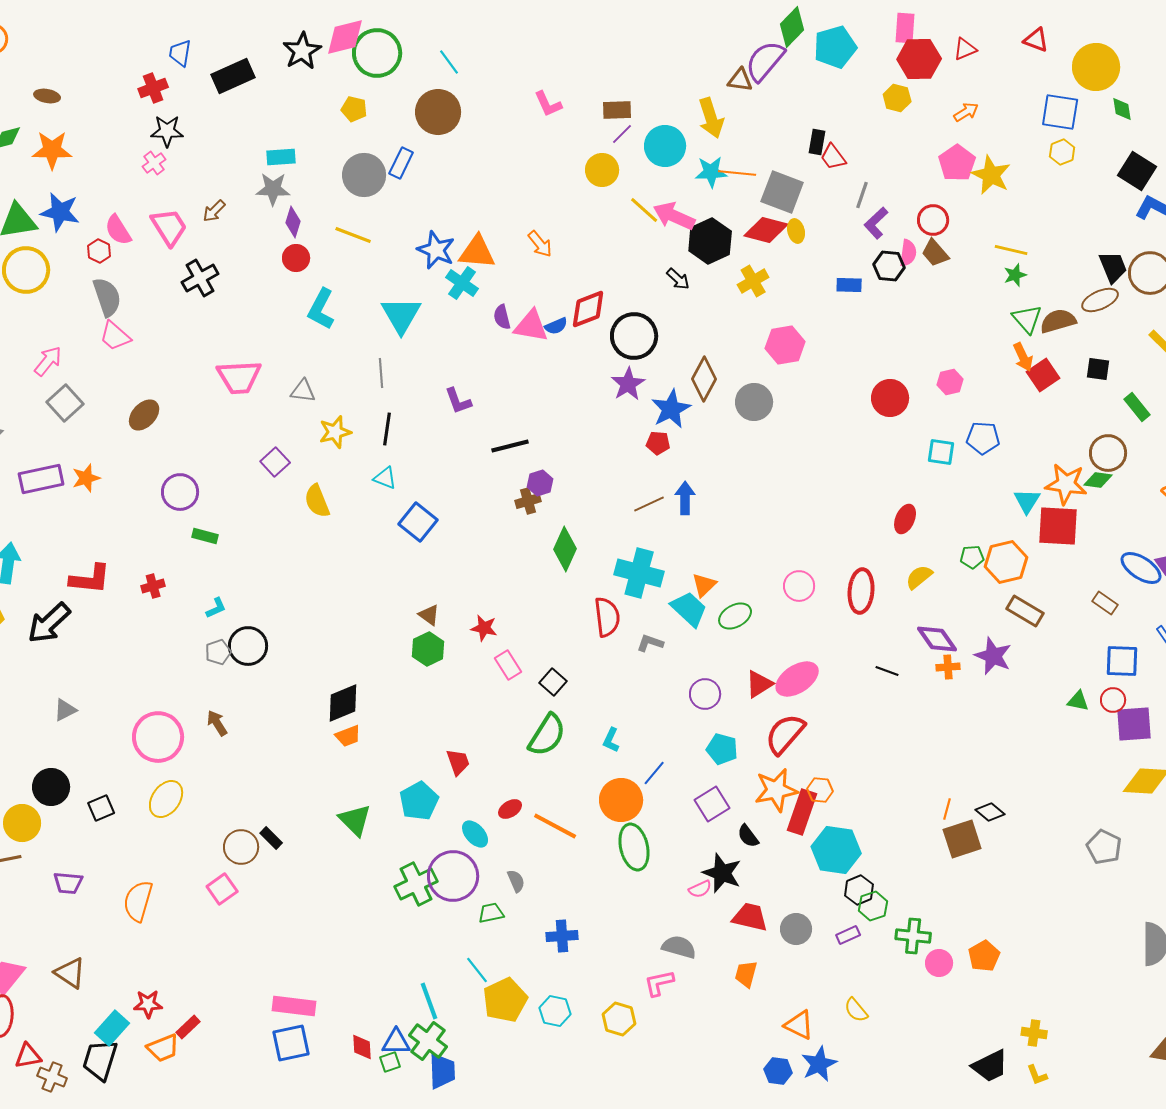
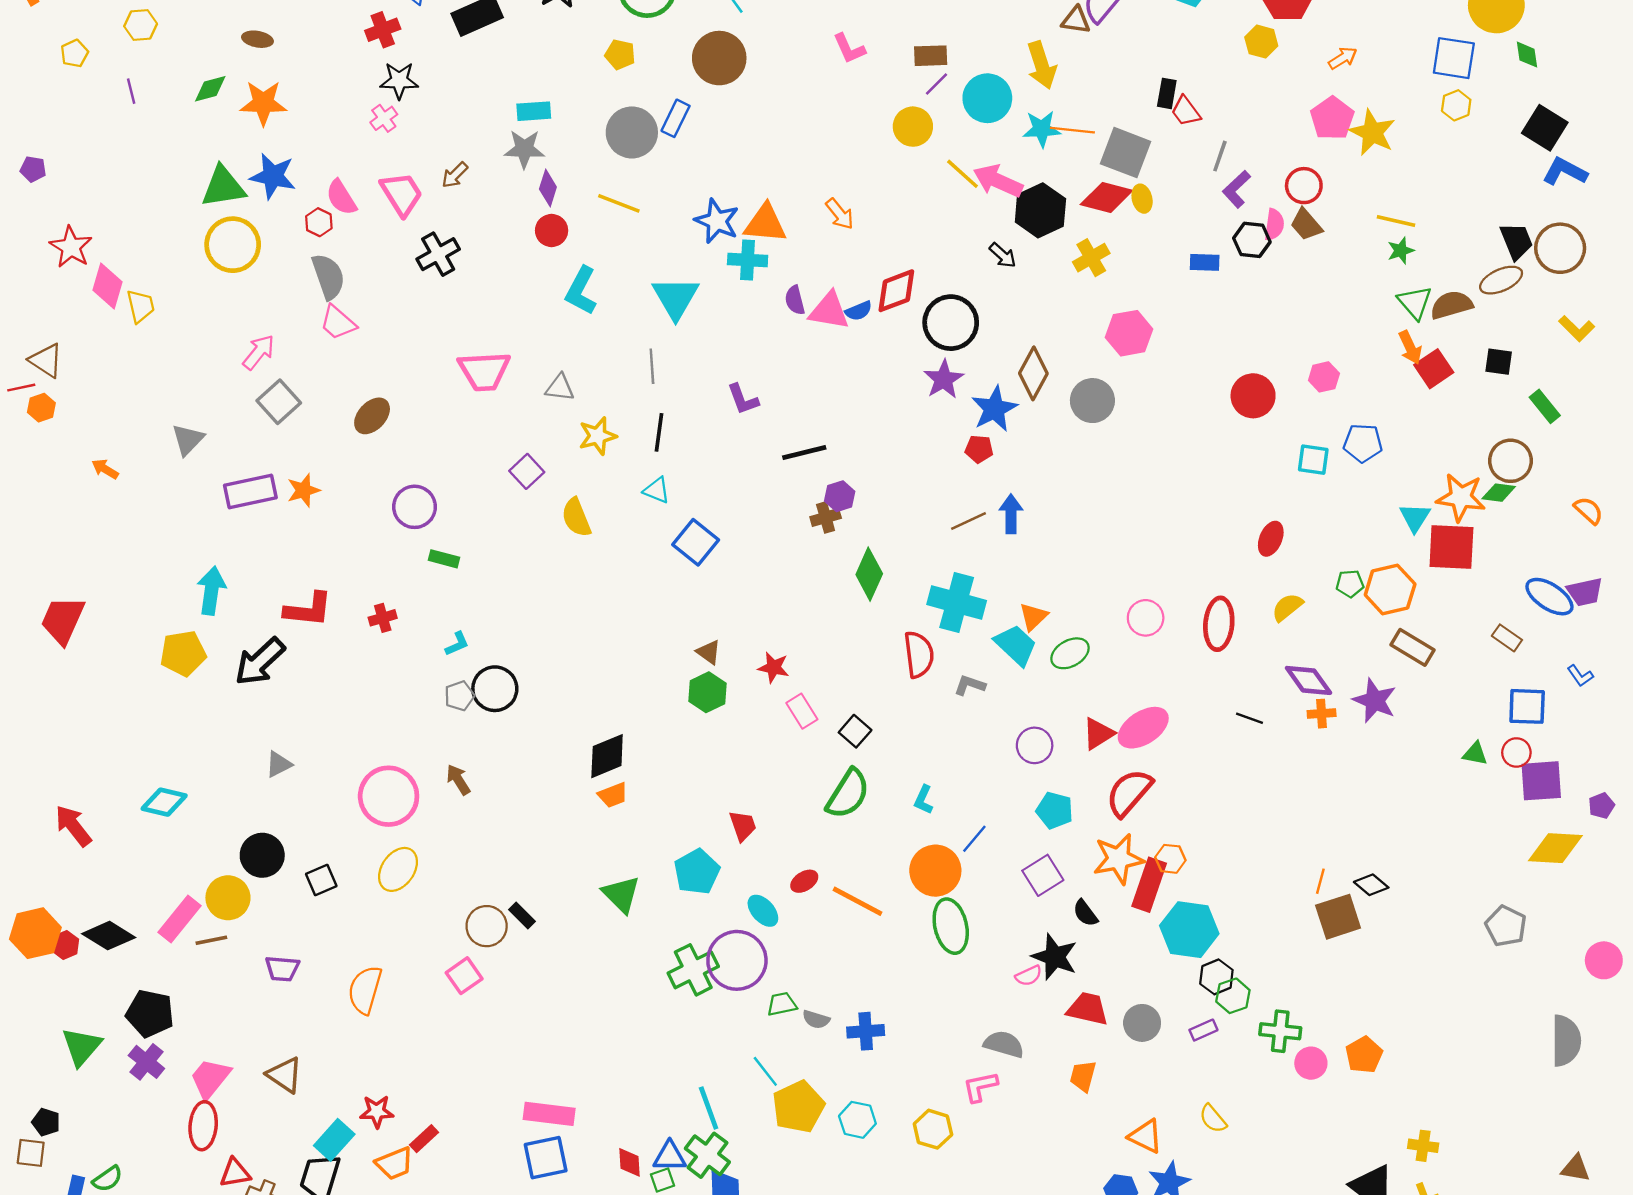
cyan cross: (462, 283) -> (748, 260), turned -32
gray semicircle: (516, 881) -> (816, 1019), moved, turned 130

